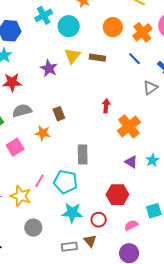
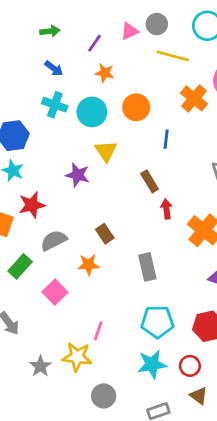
cyan cross: (44, 15) -> (55, 105), turned -30
orange circle: (113, 27) -> (136, 107), moved
brown rectangle: (97, 58) -> (150, 181), moved, turned 63
blue line: (134, 59) -> (166, 139), moved, turned 64
gray rectangle: (83, 155) -> (147, 267), moved
cyan pentagon: (66, 182) -> (157, 322), moved
brown triangle: (90, 241) -> (199, 396), moved

